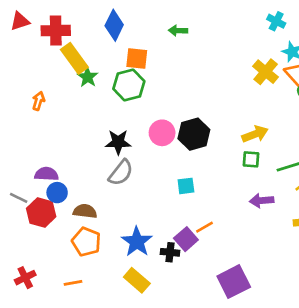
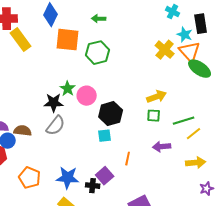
orange square: (137, 58) -> (68, 40), size x1.4
green star: (88, 77) -> (68, 89), moved
green hexagon: (129, 85) -> (98, 53), moved
black hexagon: (194, 134) -> (111, 114), moved
brown semicircle: (85, 211) -> (23, 131), moved
orange line: (205, 227) -> (128, 159), moved, turned -48
blue star: (137, 242) -> (68, 178), turned -30

